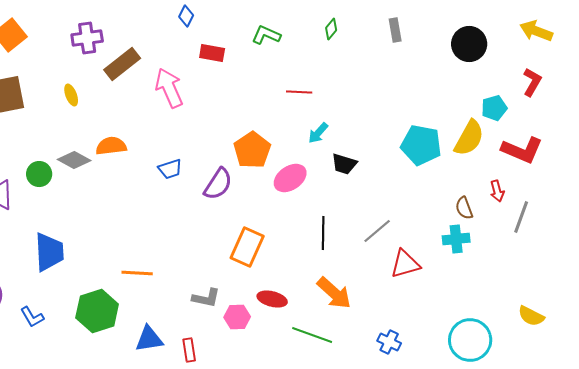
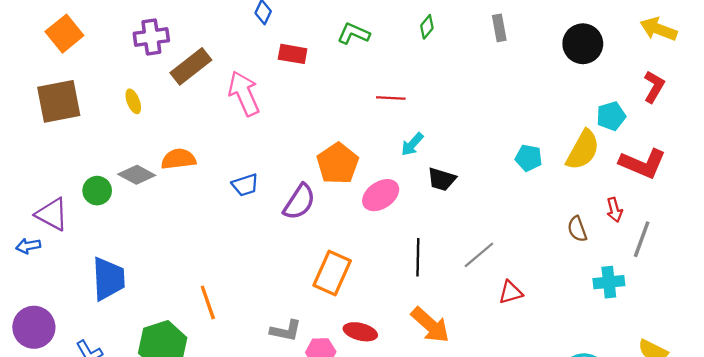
cyan pentagon: (421, 145) -> (529, 158), size x0.6
cyan cross: (456, 239) -> (609, 282), moved
red triangle: (405, 264) -> (511, 292), size x0.7
orange line: (137, 273) -> (208, 302), turned 68

